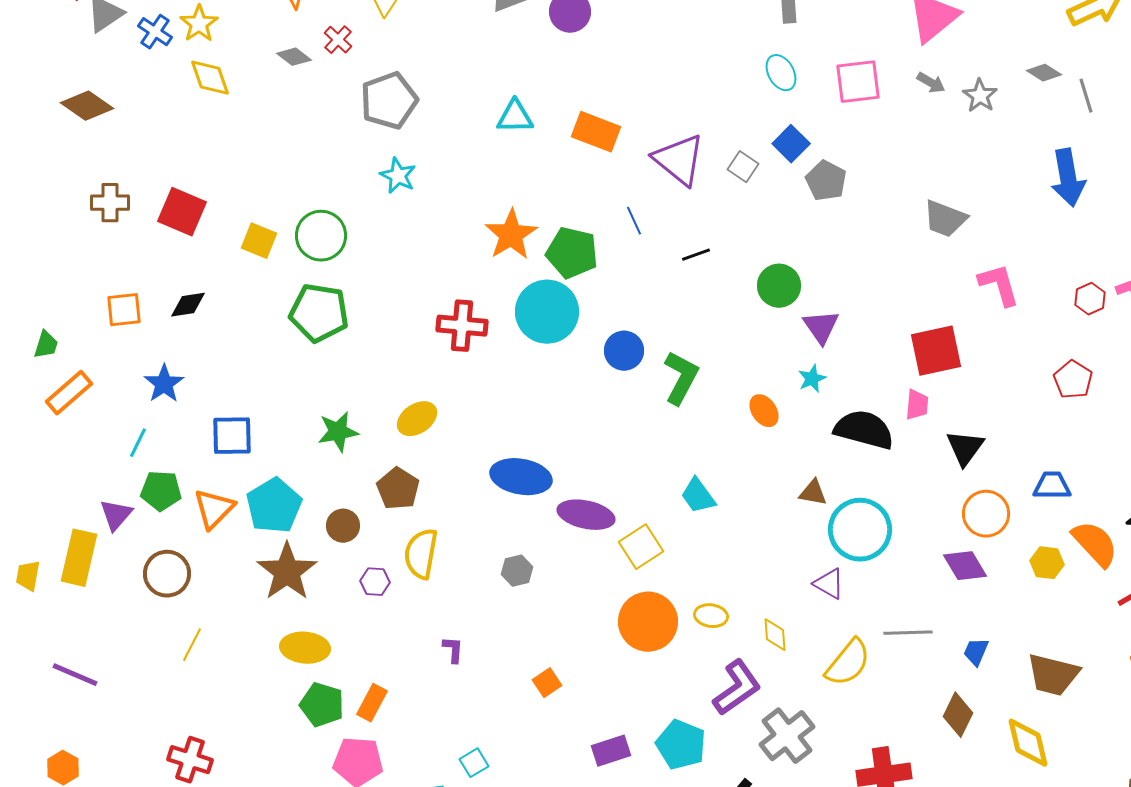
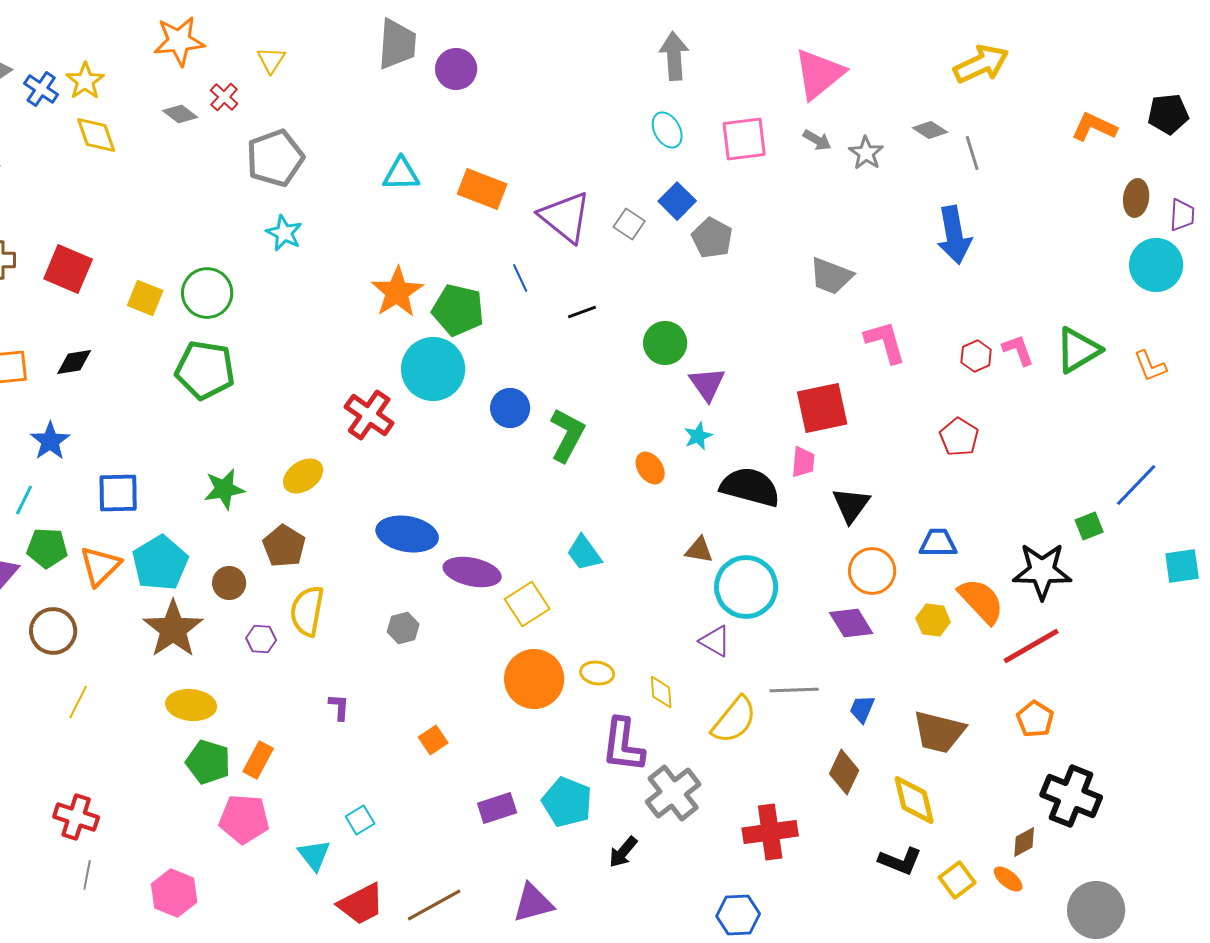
red cross: (462, 326) -> (369, 415), moved, turned 30
purple L-shape: (737, 688) -> (623, 745), turned 132

